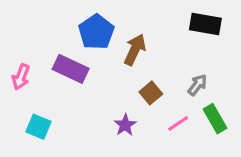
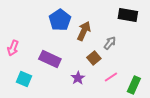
purple rectangle: (71, 69) -> (50, 59), moved
gray arrow: (197, 85) -> (110, 43), moved
green rectangle: (215, 119) -> (134, 85), moved, turned 54

